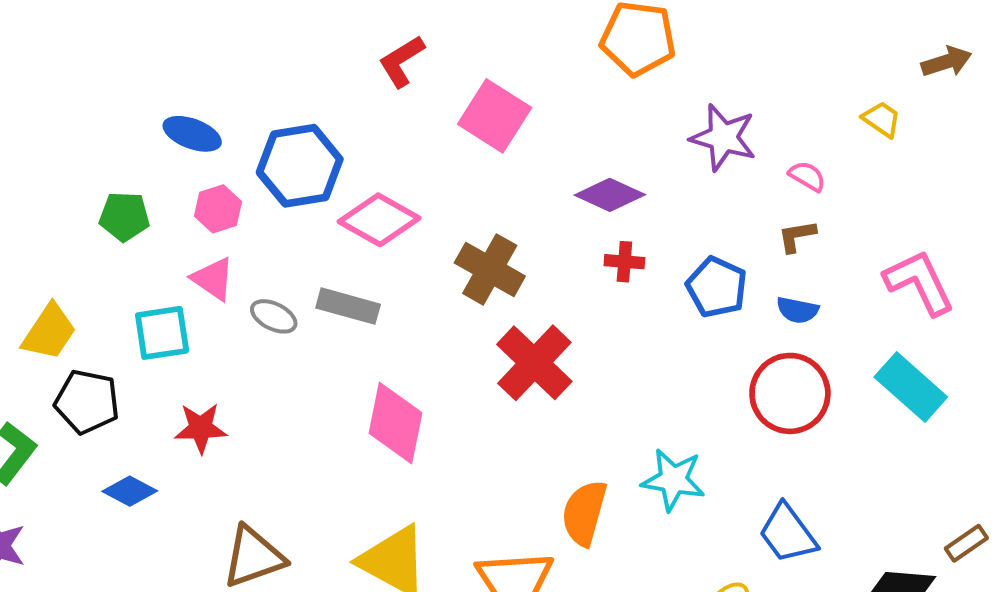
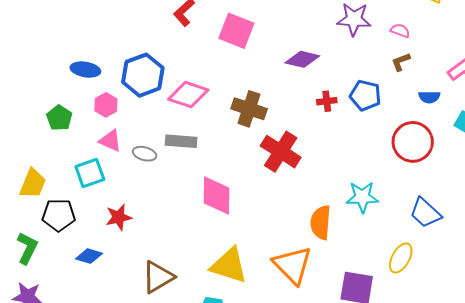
green pentagon: (124, 216) -> (59, 118), turned -30
red cross: (624, 262) -> (327, 101), moved
blue semicircle: (797, 310) -> (429, 97), moved

